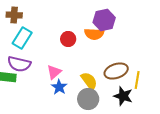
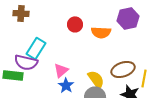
purple hexagon: (104, 20) -> (128, 18), moved
cyan rectangle: (22, 38) -> (36, 48), moved
red circle: (68, 39) -> (75, 24), moved

